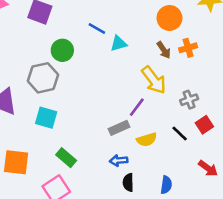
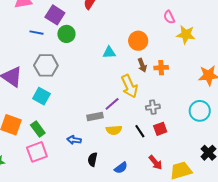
orange circle: (169, 18) -> (138, 41), moved
blue line: (97, 28) -> (37, 33), moved, turned -32
green circle: (62, 50) -> (66, 34), moved
green rectangle: (66, 158) -> (38, 129), moved
blue arrow: (119, 161) -> (74, 140), moved
blue semicircle: (166, 185) -> (121, 168), turned 32

